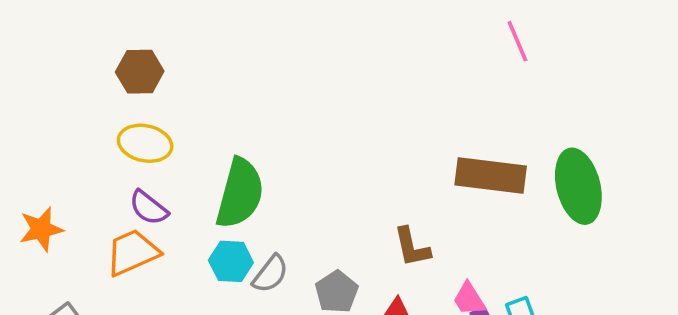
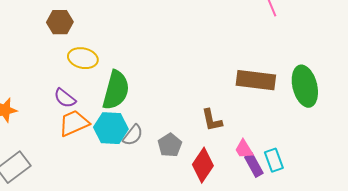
yellow ellipse: (145, 143) -> (83, 58), moved
orange trapezoid: (133, 252) -> (74, 123), moved
cyan hexagon: (231, 261) -> (111, 128), size x1.4

